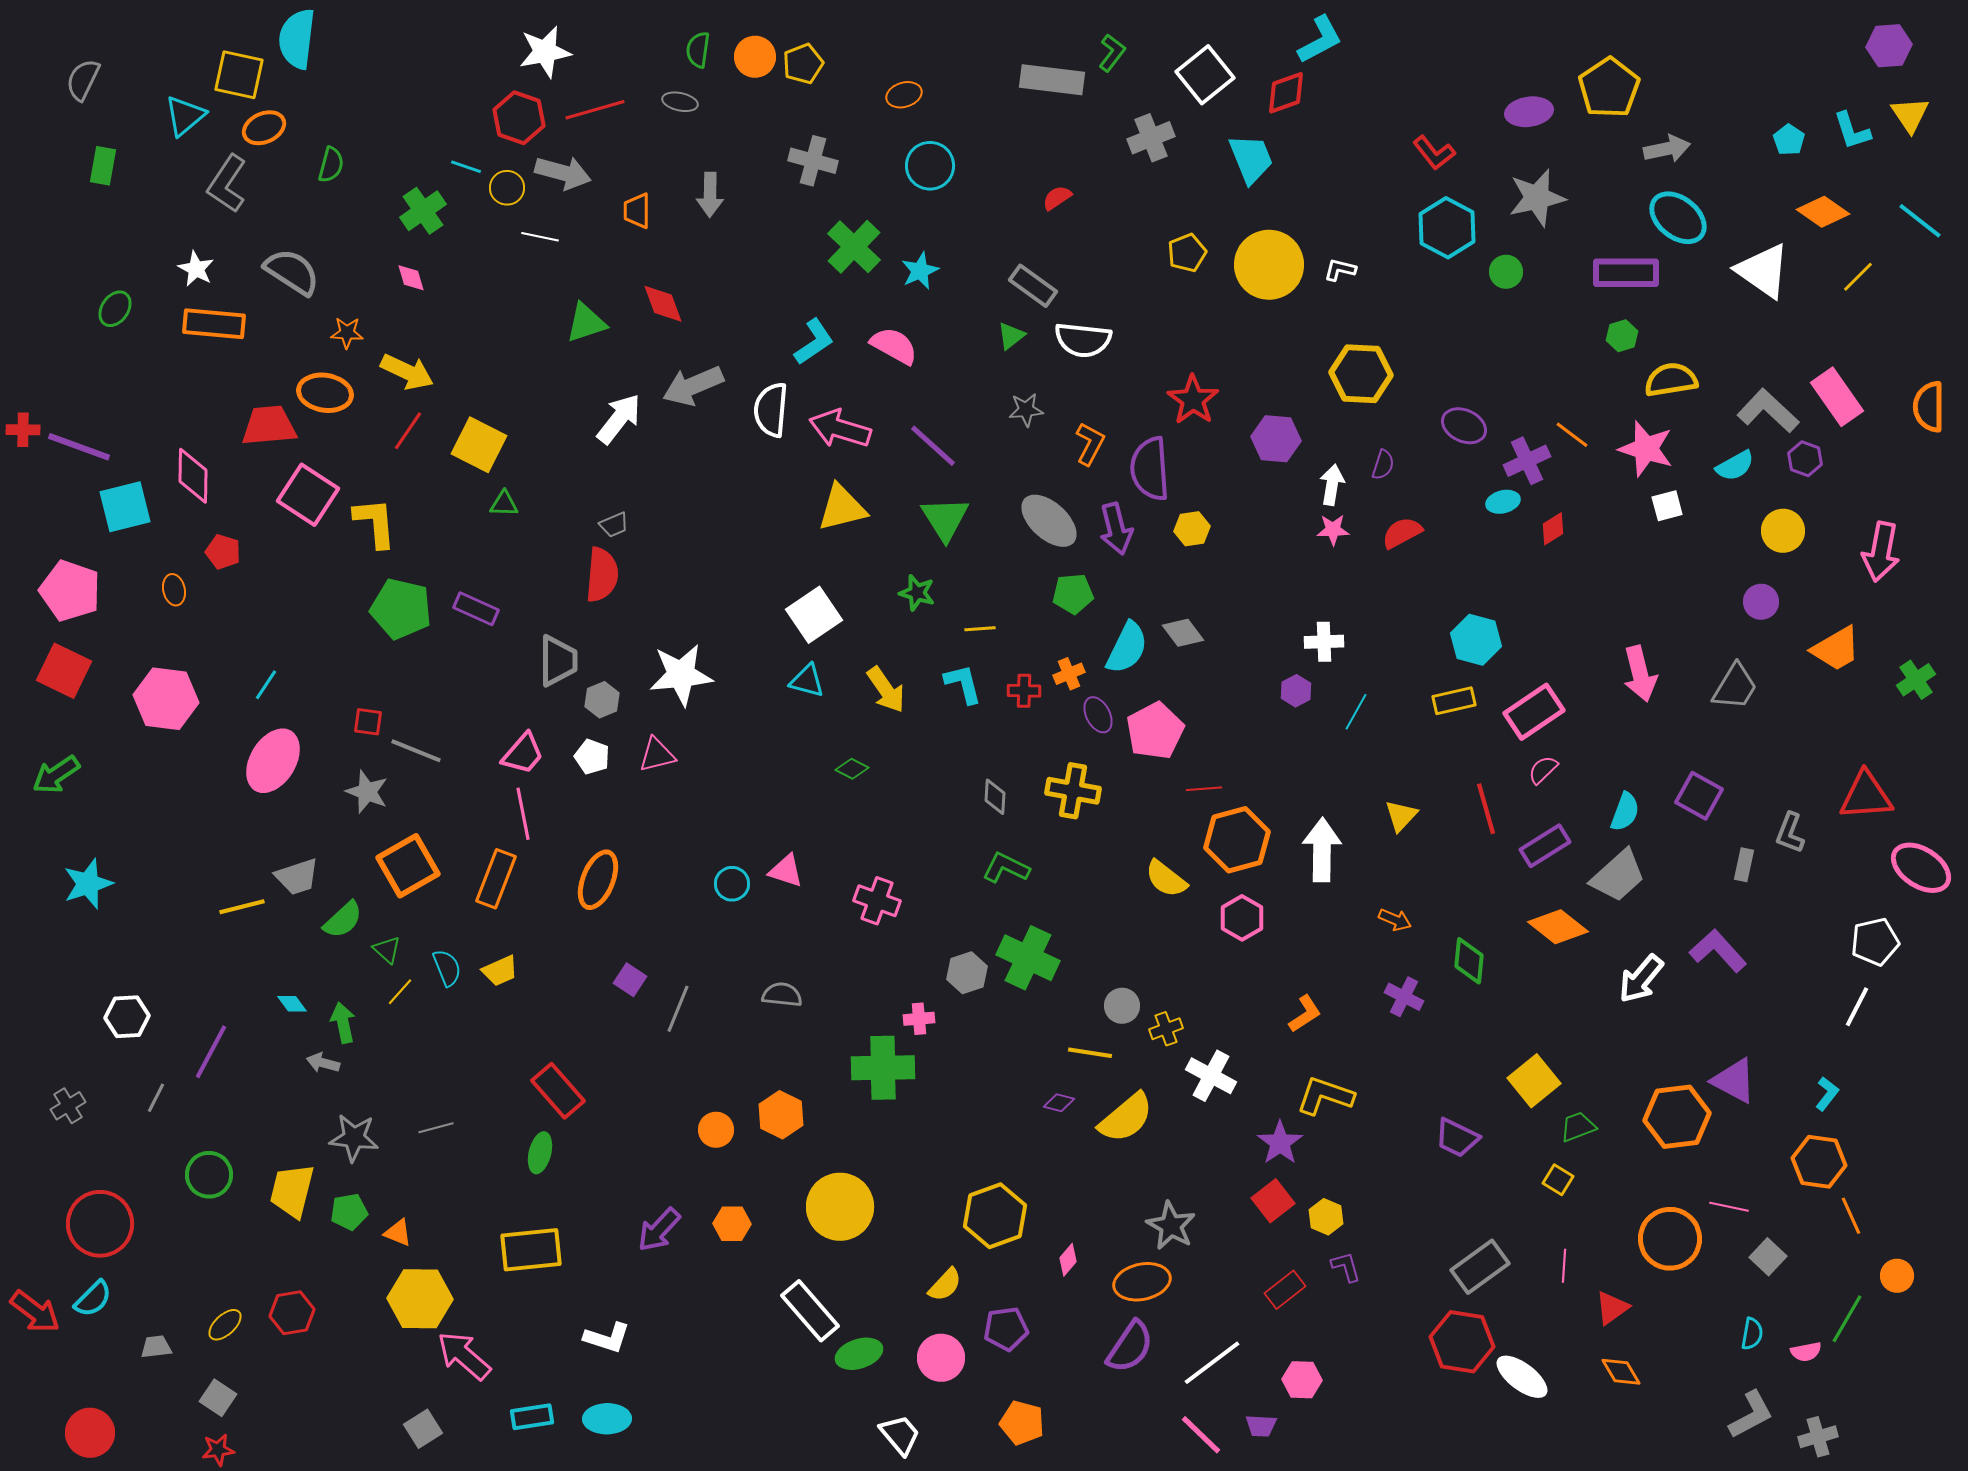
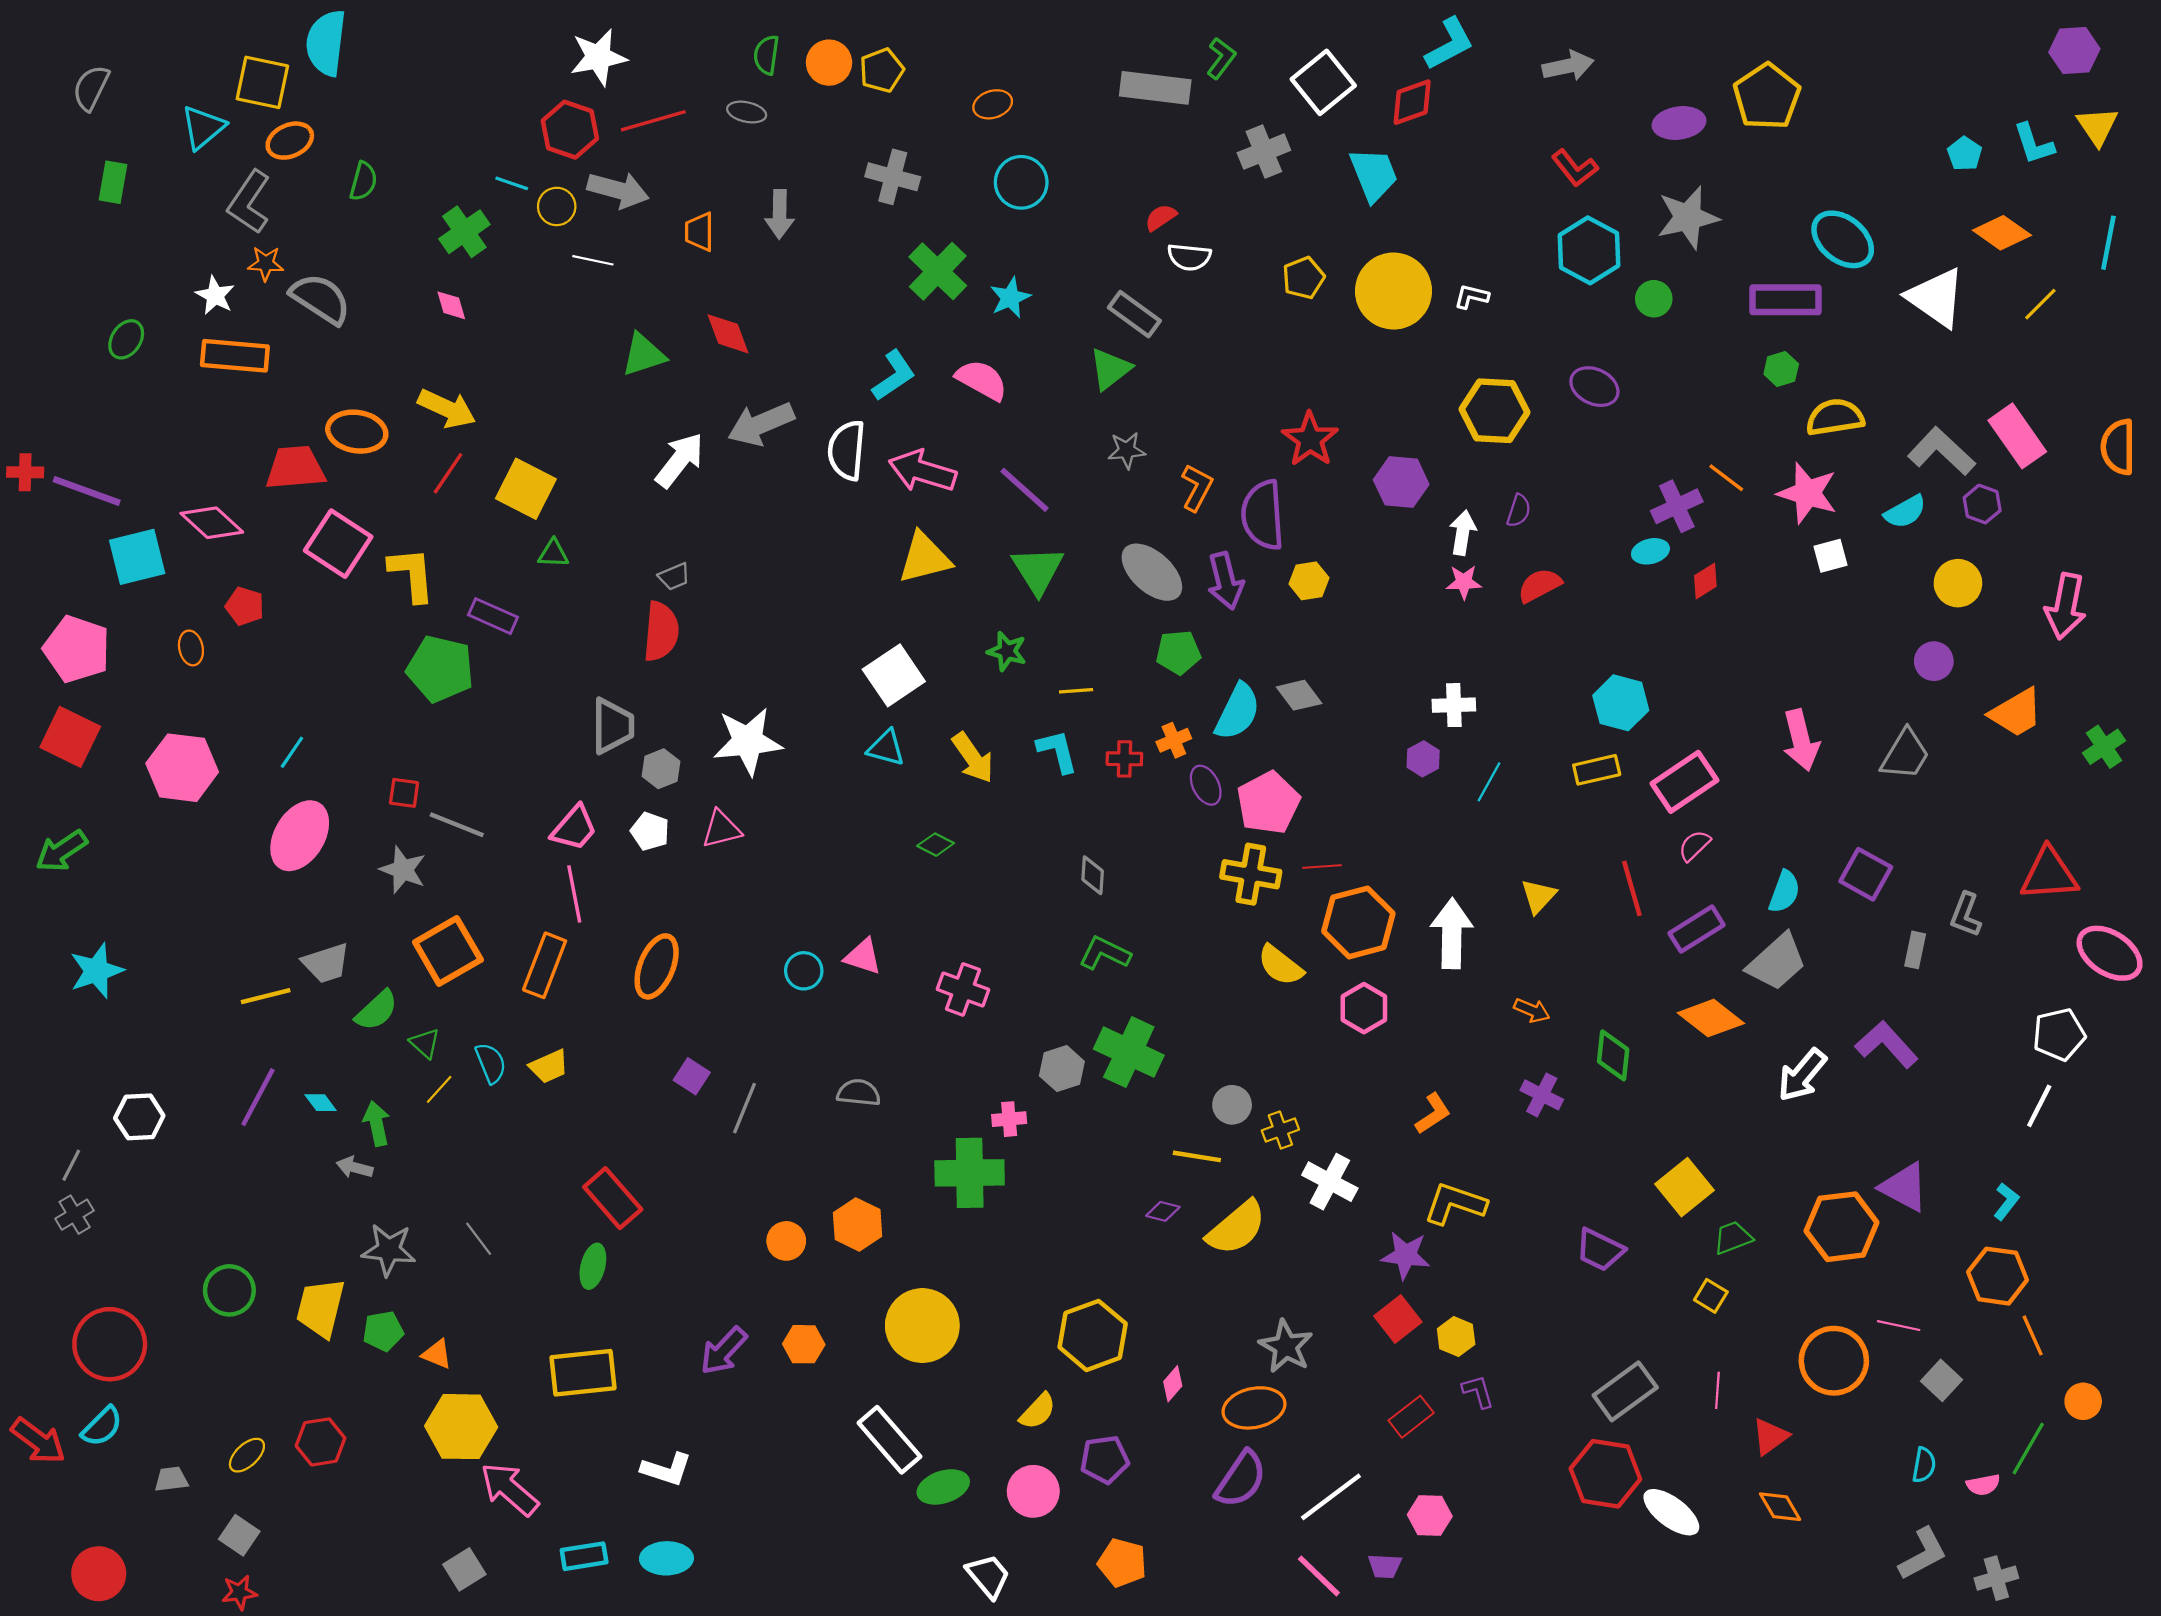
gray arrow: (1667, 149) -> (1568, 66), moved
cyan line: (1920, 221) -> (2108, 243), turned 63
orange star: (347, 333) -> (266, 264), moved
green triangle: (1011, 336) -> (1110, 369), size x1.4
white semicircle: (1083, 340) -> (1189, 257), moved, size x0.7
purple ellipse: (1464, 426) -> (1594, 387), moved
pink diamond: (193, 476) -> (212, 523), turned -48
purple rectangle: (476, 609) -> (493, 616), moved
yellow cross: (1073, 791) -> (1251, 874), moved
purple line: (211, 1052) -> (258, 1097), moved
gray line: (156, 1098) -> (71, 1165), moved
gray line: (436, 1128) -> (479, 1239), turned 68
purple star: (1280, 1143) -> (1406, 1255), turned -30

